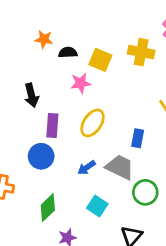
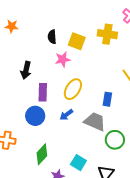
orange star: (44, 39) -> (12, 26), moved
black semicircle: (68, 52) -> (52, 37), turned -88
black arrow: (31, 95) -> (26, 70), turned 30
blue arrow: (87, 168) -> (66, 115), moved
cyan square: (97, 206) -> (78, 163), moved

